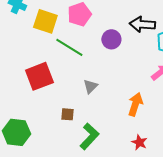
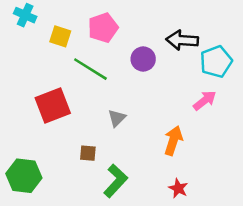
yellow square: (45, 21) -> (60, 36), size x0.7

